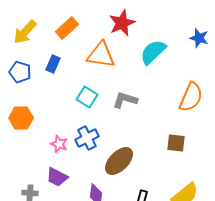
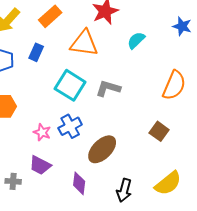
cyan semicircle: (153, 52) -> (136, 40), size x0.7
cyan square: (87, 97) -> (70, 85), size x1.4
brown square: (176, 143) -> (159, 131), turned 30

